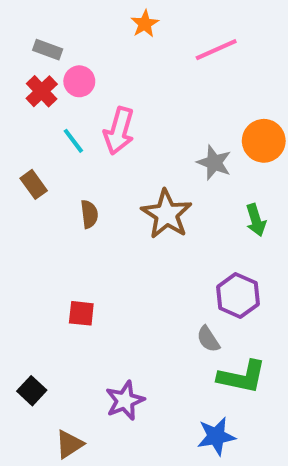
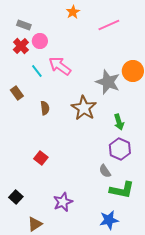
pink arrow: (119, 131) -> (60, 66), turned 110
gray star: (214, 163) -> (108, 82), size x1.4
green arrow: (256, 220) -> (119, 122), moved
red square: (81, 313) -> (41, 158), turned 32

